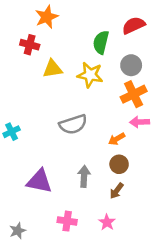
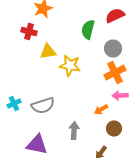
yellow star: (90, 75) -> (70, 66), moved
gray semicircle: (73, 124) -> (43, 106), moved
brown circle: (119, 164) -> (114, 128), moved
gray arrow: (84, 176) -> (74, 130), moved

